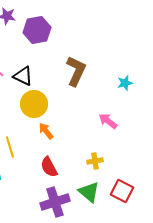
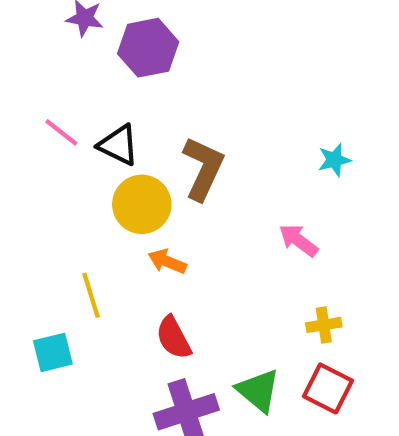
brown L-shape: (76, 71) -> (203, 168), moved
orange arrow: (46, 131) -> (167, 261), turned -30
yellow cross: (95, 161) -> (324, 325), moved

